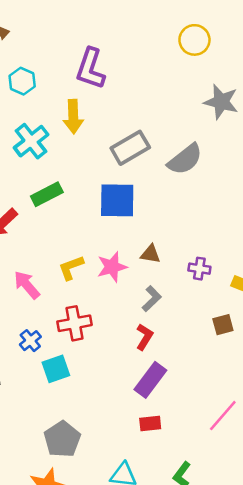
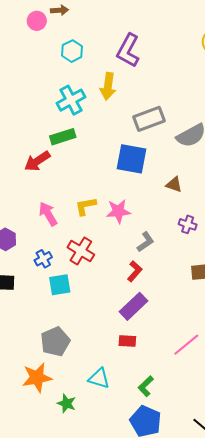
green rectangle: (47, 194) -> (63, 137), moved
brown triangle: (150, 254) -> (174, 185), moved
red cross: (75, 323) -> (81, 251), turned 32

